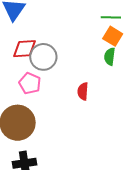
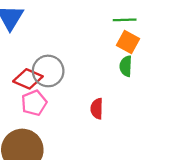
red diamond: (24, 49) -> (28, 79), moved, turned 30
pink pentagon: (30, 83) -> (34, 103), turned 30

